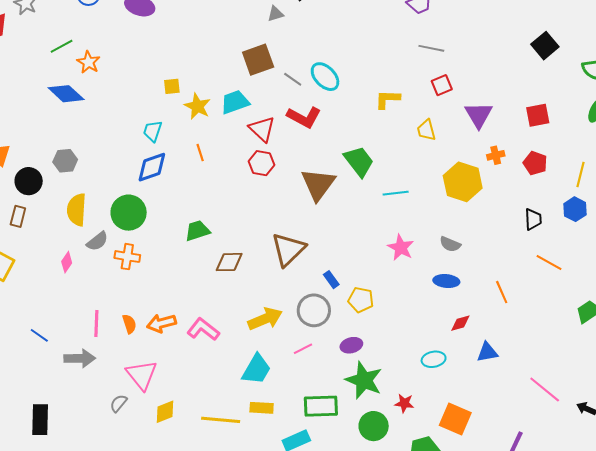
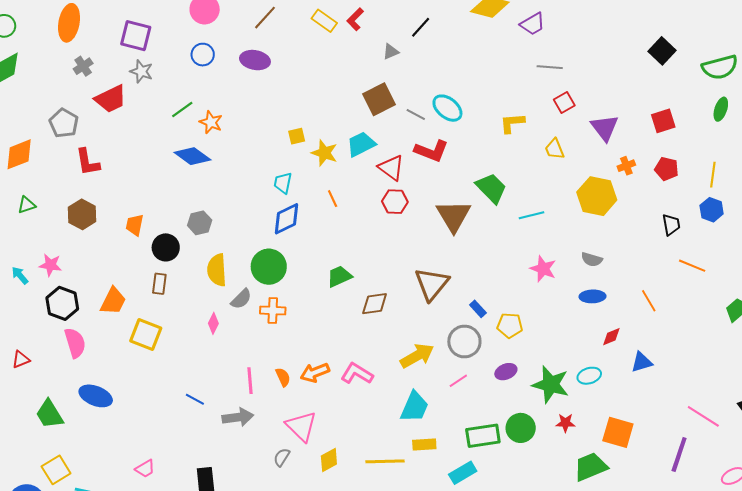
green star: (364, 380) -> (551, 384), moved
pink line: (545, 389) -> (703, 416), moved
green circle: (374, 426) -> (521, 428), moved

